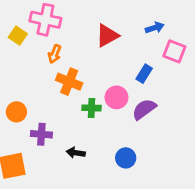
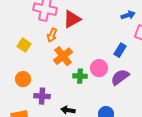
yellow square: (18, 36) -> (24, 45), moved
red triangle: (107, 36) -> (72, 19), moved
orange cross: (69, 82) -> (63, 56), turned 30

